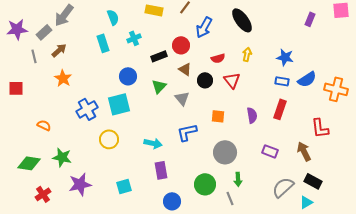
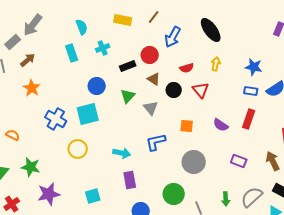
blue cross: (87, 109) -> (56, 119), turned -30
purple semicircle: (252, 115) -> (221, 125), turned 133
green arrow: (238, 179) -> (226, 199), moved

